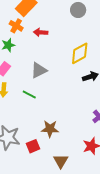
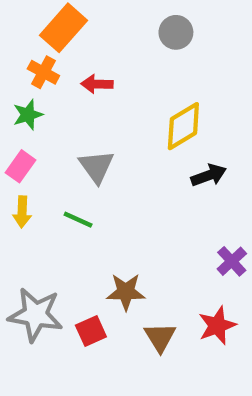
gray triangle: (39, 70) -> (96, 166), turned -36
brown triangle: (61, 161) -> (160, 337), moved

